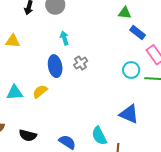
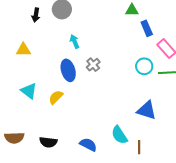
blue rectangle: (138, 32) -> (147, 28), turned 35
cyan triangle: (15, 93) -> (29, 91), moved, turned 48

